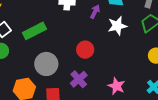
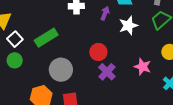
purple cross: (79, 79) -> (107, 72), moved
pink star: (116, 86) -> (143, 67), moved

